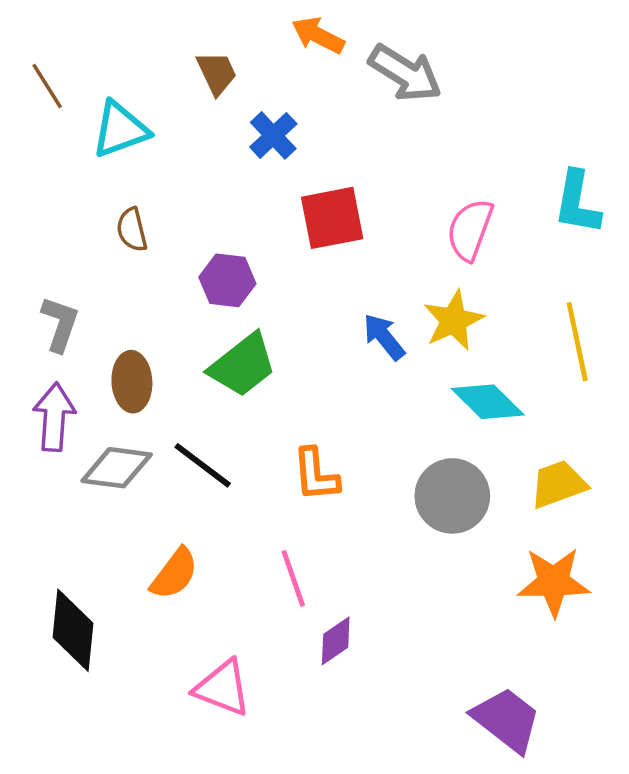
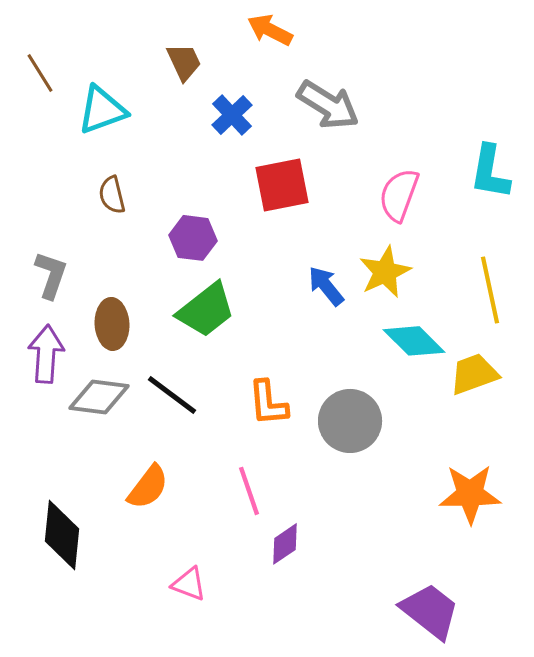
gray arrow: (405, 73) -> (328, 105), moved
yellow trapezoid: (558, 484) -> (474, 374), moved
gray circle: (452, 496) -> (350, 421), moved
pink triangle: (223, 688) -> (189, 584), size x0.7

